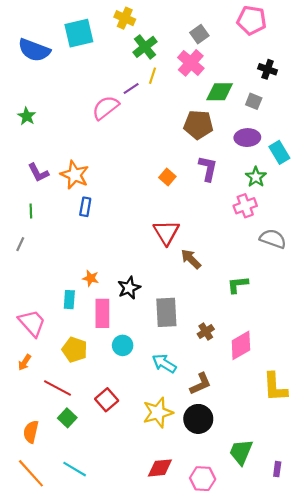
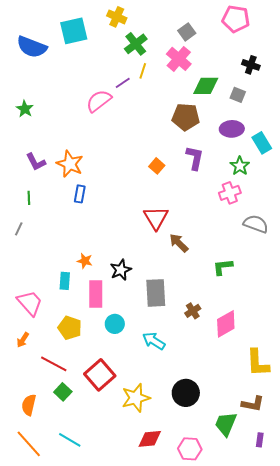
brown L-shape: (200, 384) -> (253, 404), moved, turned 35
red square: (107, 400) -> (100, 375), size x1.4
yellow star: (158, 413) -> (136, 398), moved

